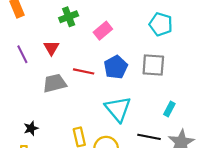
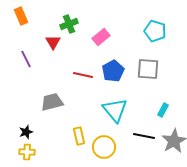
red triangle: (51, 48) -> (53, 42), moved
gray trapezoid: (55, 83) -> (52, 102), moved
black star: (31, 128) -> (26, 132), moved

